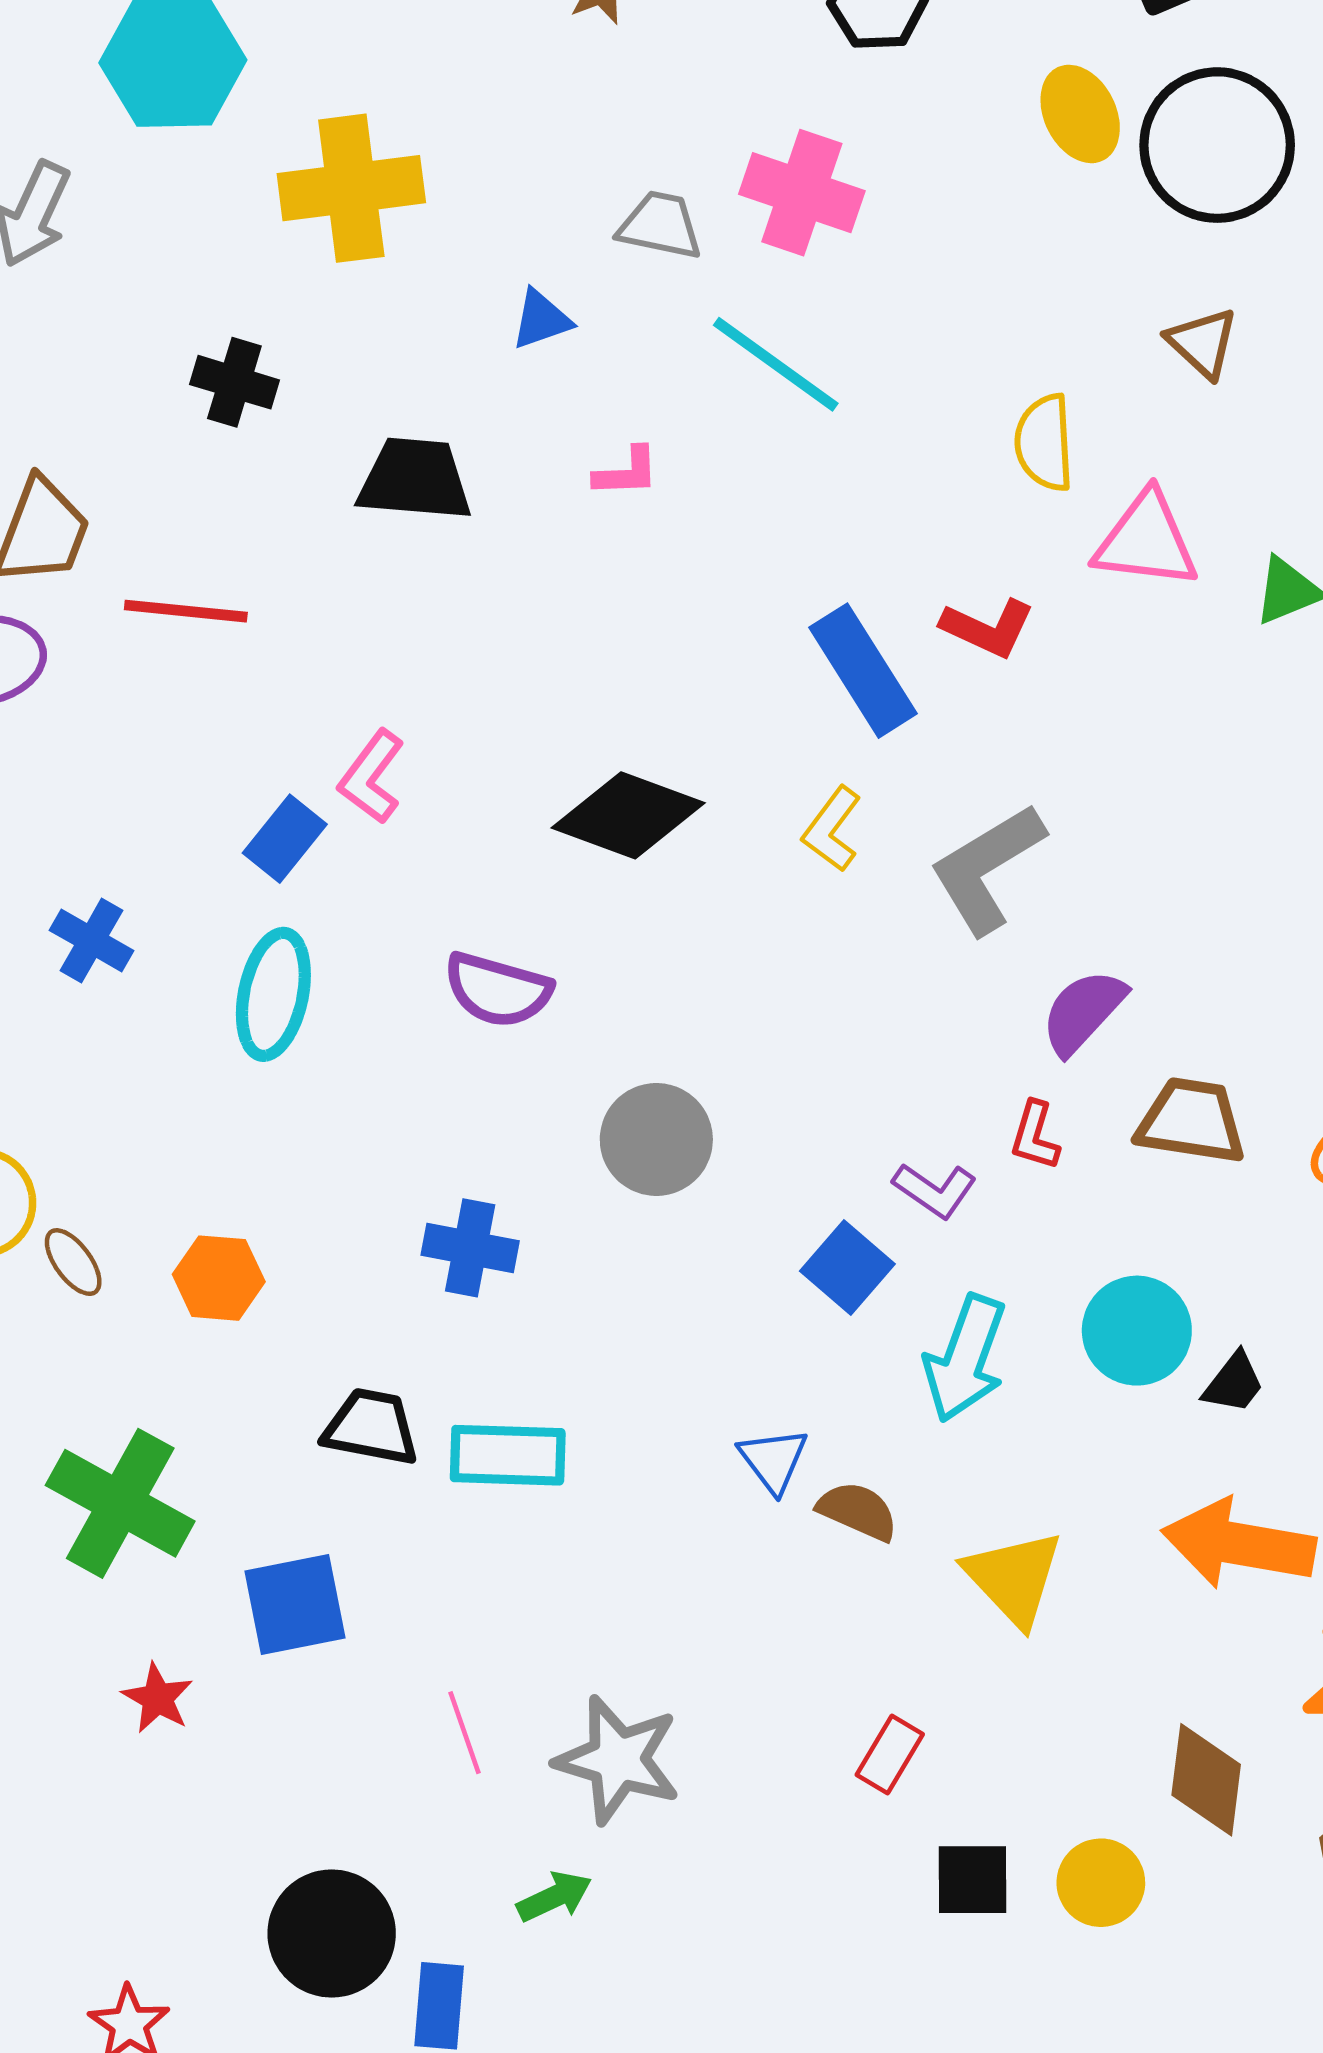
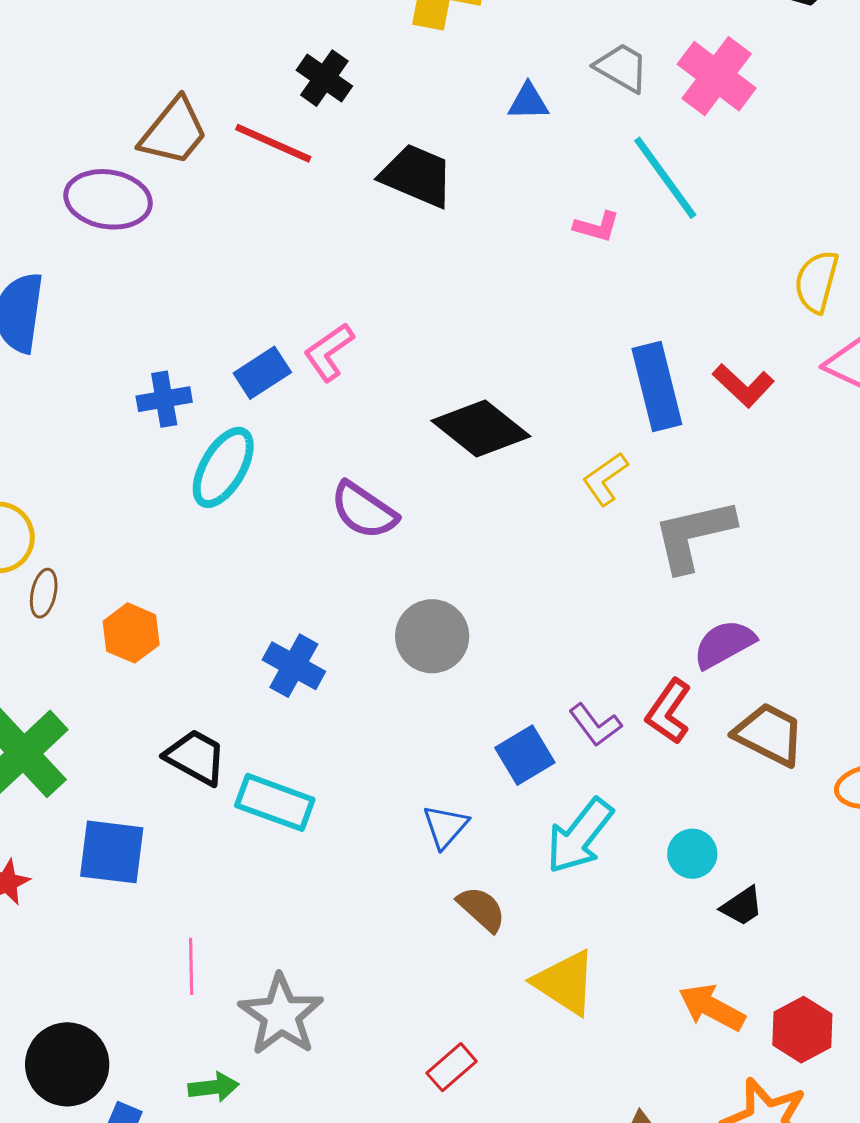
pink L-shape: (626, 472) -> (597, 227), moved
red line: (186, 611) -> (273, 143), moved
blue cross: (92, 940) -> (164, 399), moved, turned 32
red L-shape: (1035, 1136) -> (669, 711), size x1.4
brown ellipse: (73, 1262) -> (44, 593), turned 30
cyan circle: (1137, 1331) -> (692, 854), size x0.7
blue triangle: (773, 1460) -> (445, 826), moved
orange arrow: (1238, 1544) -> (712, 1007), size x0.7
yellow triangle: (1014, 1578) -> (565, 983), turned -32

